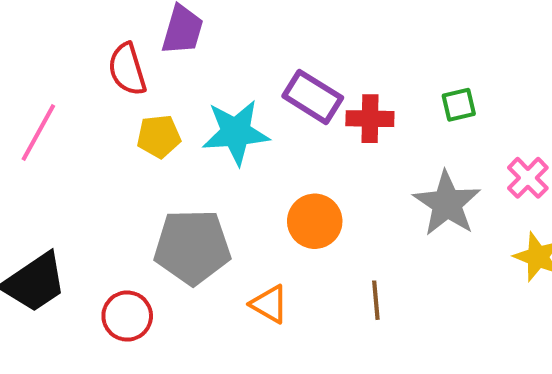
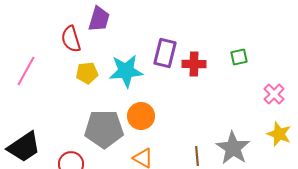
purple rectangle: (313, 97) -> (165, 53), turned 72
gray star: (447, 204) -> (233, 148), moved
orange circle: (315, 221) -> (141, 116), moved

